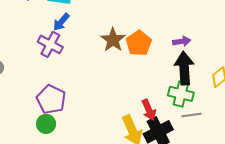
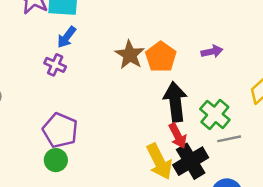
purple cross: (50, 44) -> (55, 65), size x0.7
black arrow: (184, 68) -> (175, 102), moved
green cross: (181, 94) -> (215, 114), turned 30

